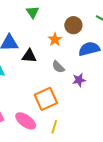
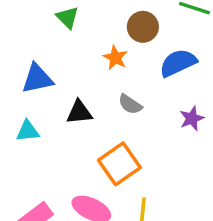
black triangle: (29, 56) -> (79, 112), moved
purple star: (79, 80) -> (192, 118), moved

